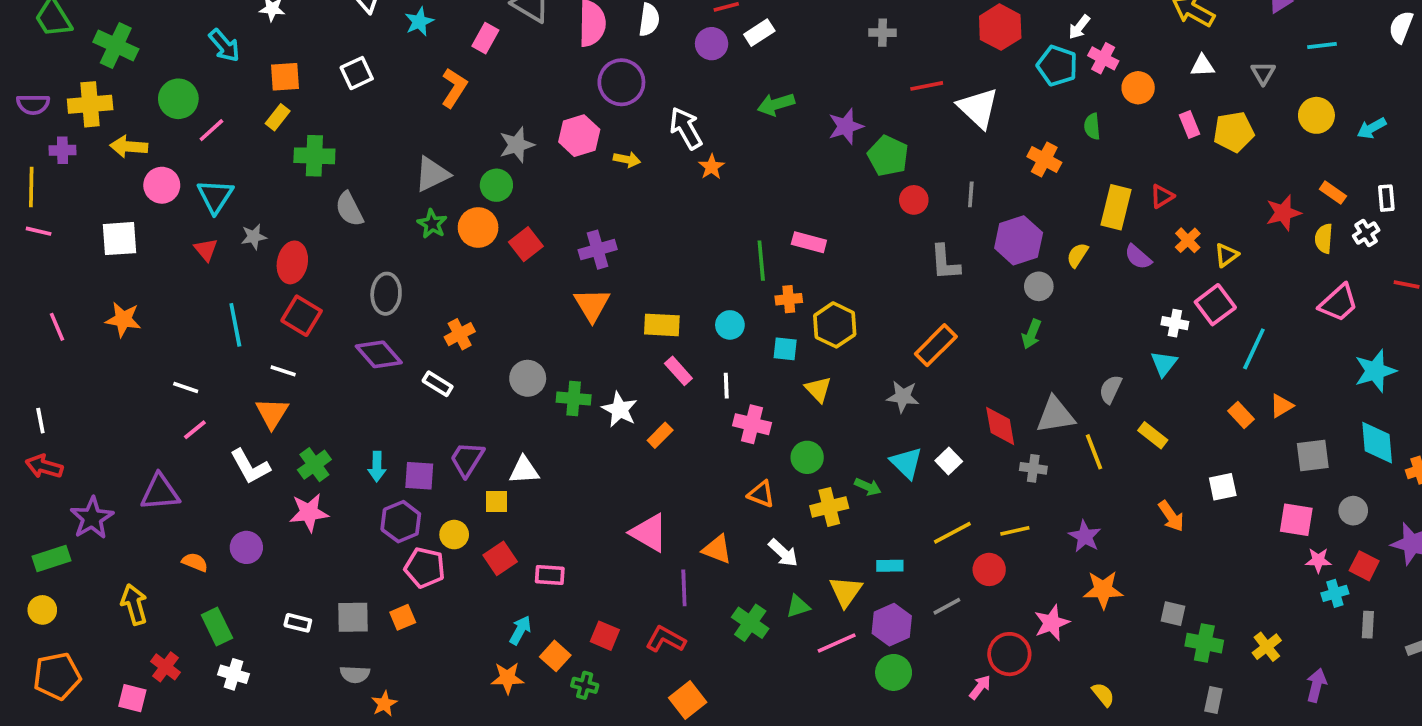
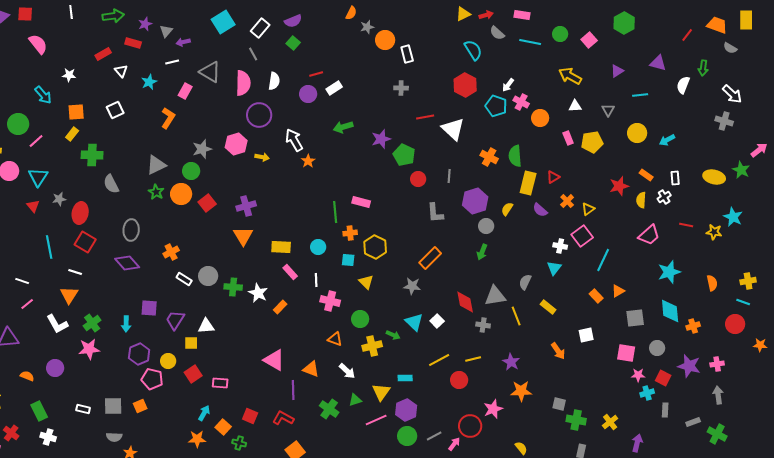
green semicircle: (1092, 126) -> (515, 156), moved, size x1.5
white rectangle: (438, 384) -> (184, 279), moved
purple square: (419, 476) -> (149, 308), moved
gray line: (947, 606) -> (434, 436), moved

